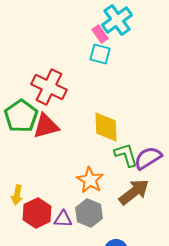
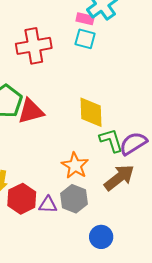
pink rectangle: (100, 34) -> (85, 19), turned -42
red cross: (49, 87) -> (34, 46), moved, turned -36

